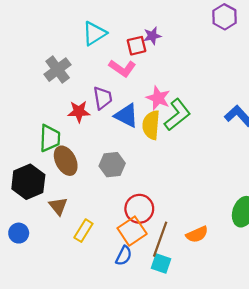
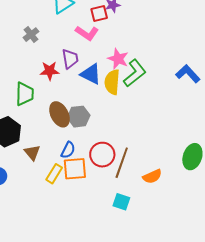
gray cross: (58, 70) -> (31, 35), size x0.7
brown ellipse: (66, 161) -> (59, 114), moved
orange square: (132, 231) -> (75, 169), moved, turned 30
brown line: (160, 239) -> (122, 163), moved
blue semicircle: (124, 256) -> (68, 150), moved

